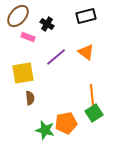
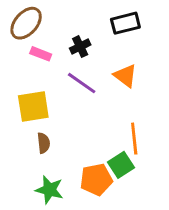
black cross: (47, 24) -> (80, 47), moved, turned 32
purple line: (56, 57) -> (82, 83), turned 75
green square: (94, 113) -> (121, 165), moved
green star: (45, 130) -> (49, 190), moved

